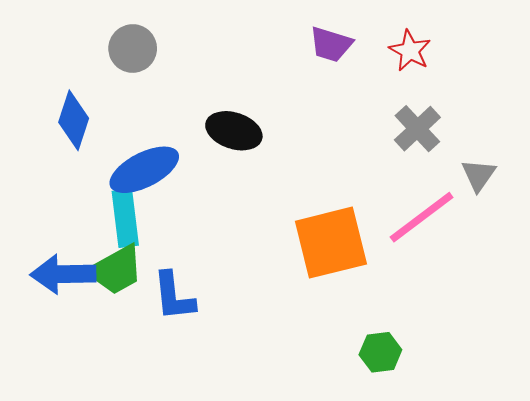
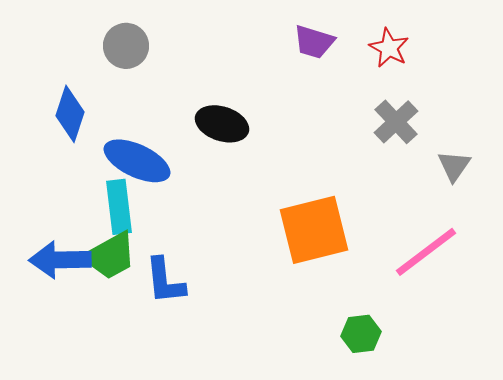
blue ellipse: (144, 170) -> (137, 161), turned 52
pink line: (422, 217) -> (426, 252), moved

